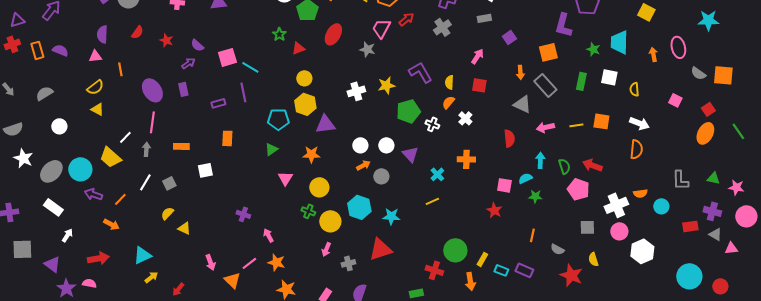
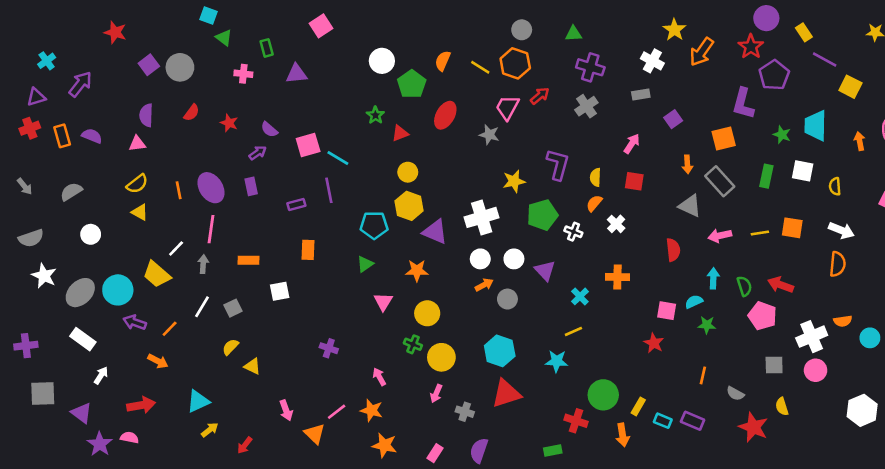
orange line: (120, 69) -> (179, 190), moved
purple L-shape: (420, 72) -> (558, 164), turned 45
white cross: (356, 91) -> (482, 217), moved, size x1.4
purple triangle: (325, 124) -> (435, 232), turned 30
cyan hexagon: (359, 207) -> (500, 351), moved
cyan star: (391, 216) -> (557, 361), moved
pink arrow: (268, 235) -> (379, 377), moved
white hexagon: (642, 251) -> (862, 410), moved
gray cross: (348, 263) -> (465, 412), turned 32

